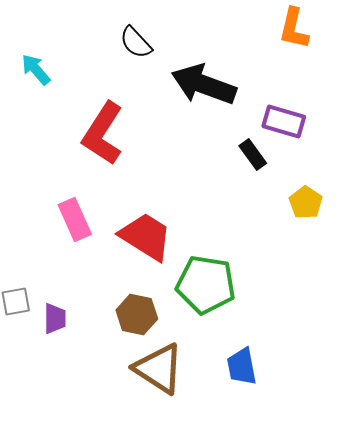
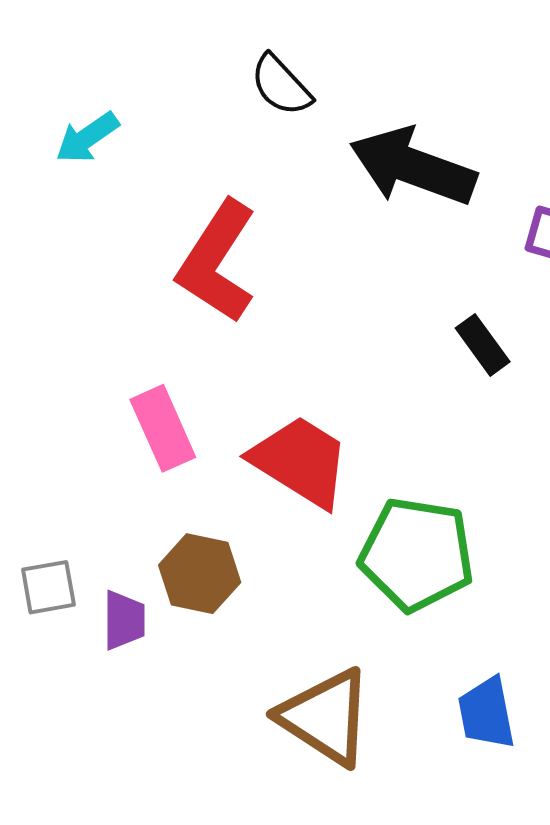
cyan arrow: (36, 70) -> (87, 138), turned -84
black rectangle: (253, 154) -> (483, 345), moved
brown hexagon: (137, 314) -> (200, 574), moved

